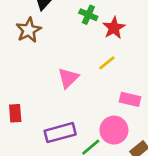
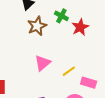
brown star: (29, 30) -> (37, 26), moved
yellow line: (107, 63) -> (69, 71), moved

